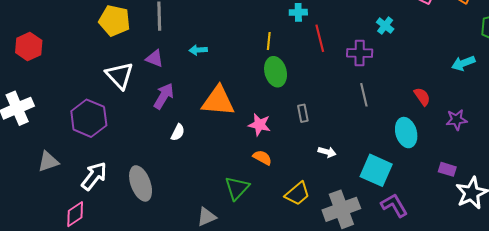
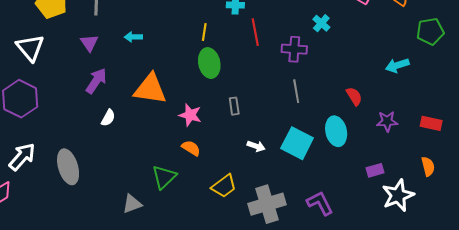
purple triangle: (155, 58) -> (89, 43), turned 30
white triangle: (119, 75) -> (30, 48), moved
purple rectangle: (447, 169) -> (375, 170), turned -36
cyan square: (376, 170) -> (297, 143), moved

